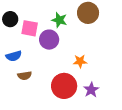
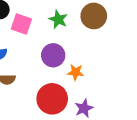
purple circle: (49, 40) -> (53, 55), moved

